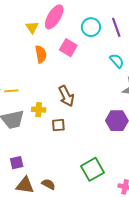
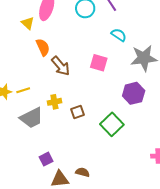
pink square: (68, 48) -> (99, 63), moved
brown arrow: (66, 96) -> (61, 66), moved
green square: (93, 169) -> (112, 124), moved

